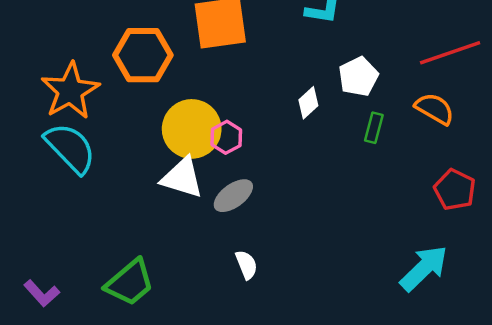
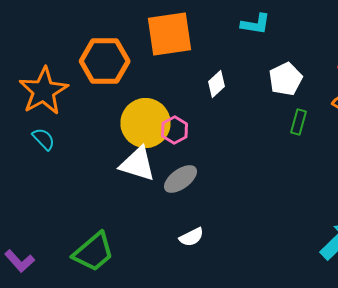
white diamond: (308, 103) -> (216, 84), moved
cyan semicircle: (70, 148) -> (44, 139), size x0.5
white semicircle: (246, 265) -> (192, 237), turned 85

